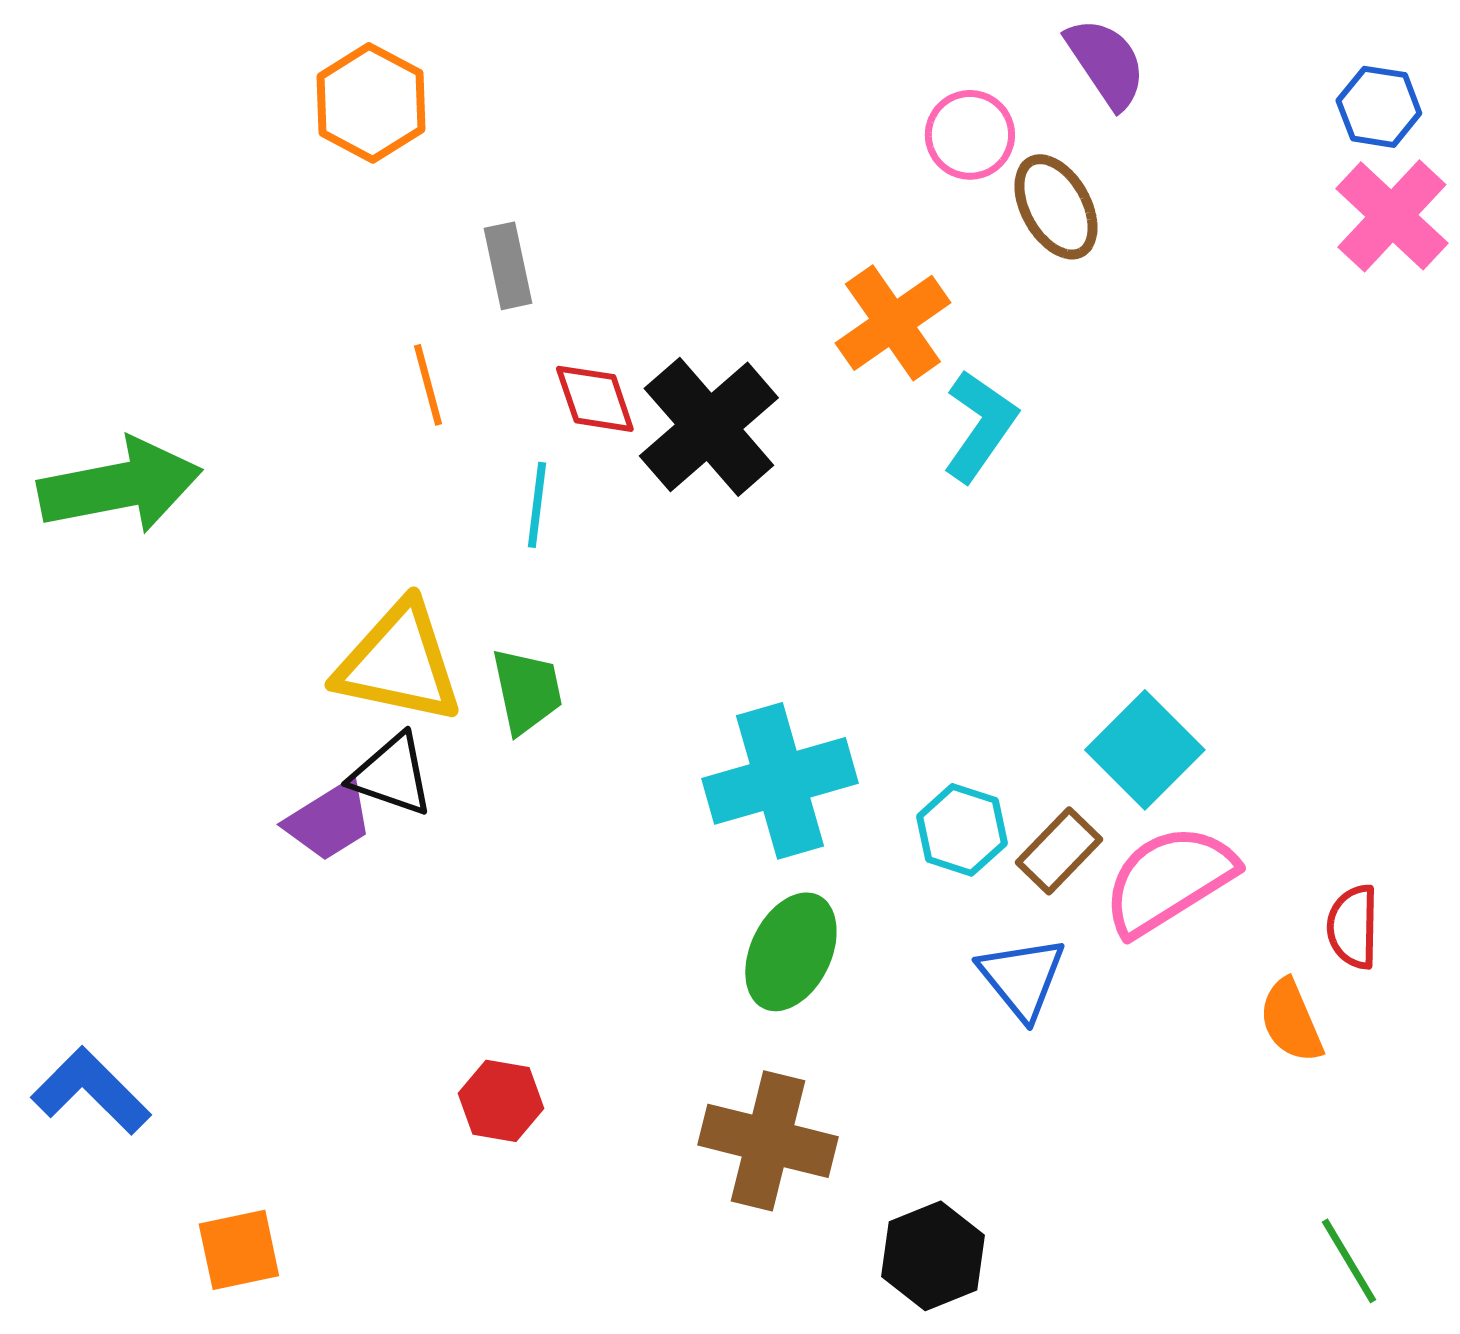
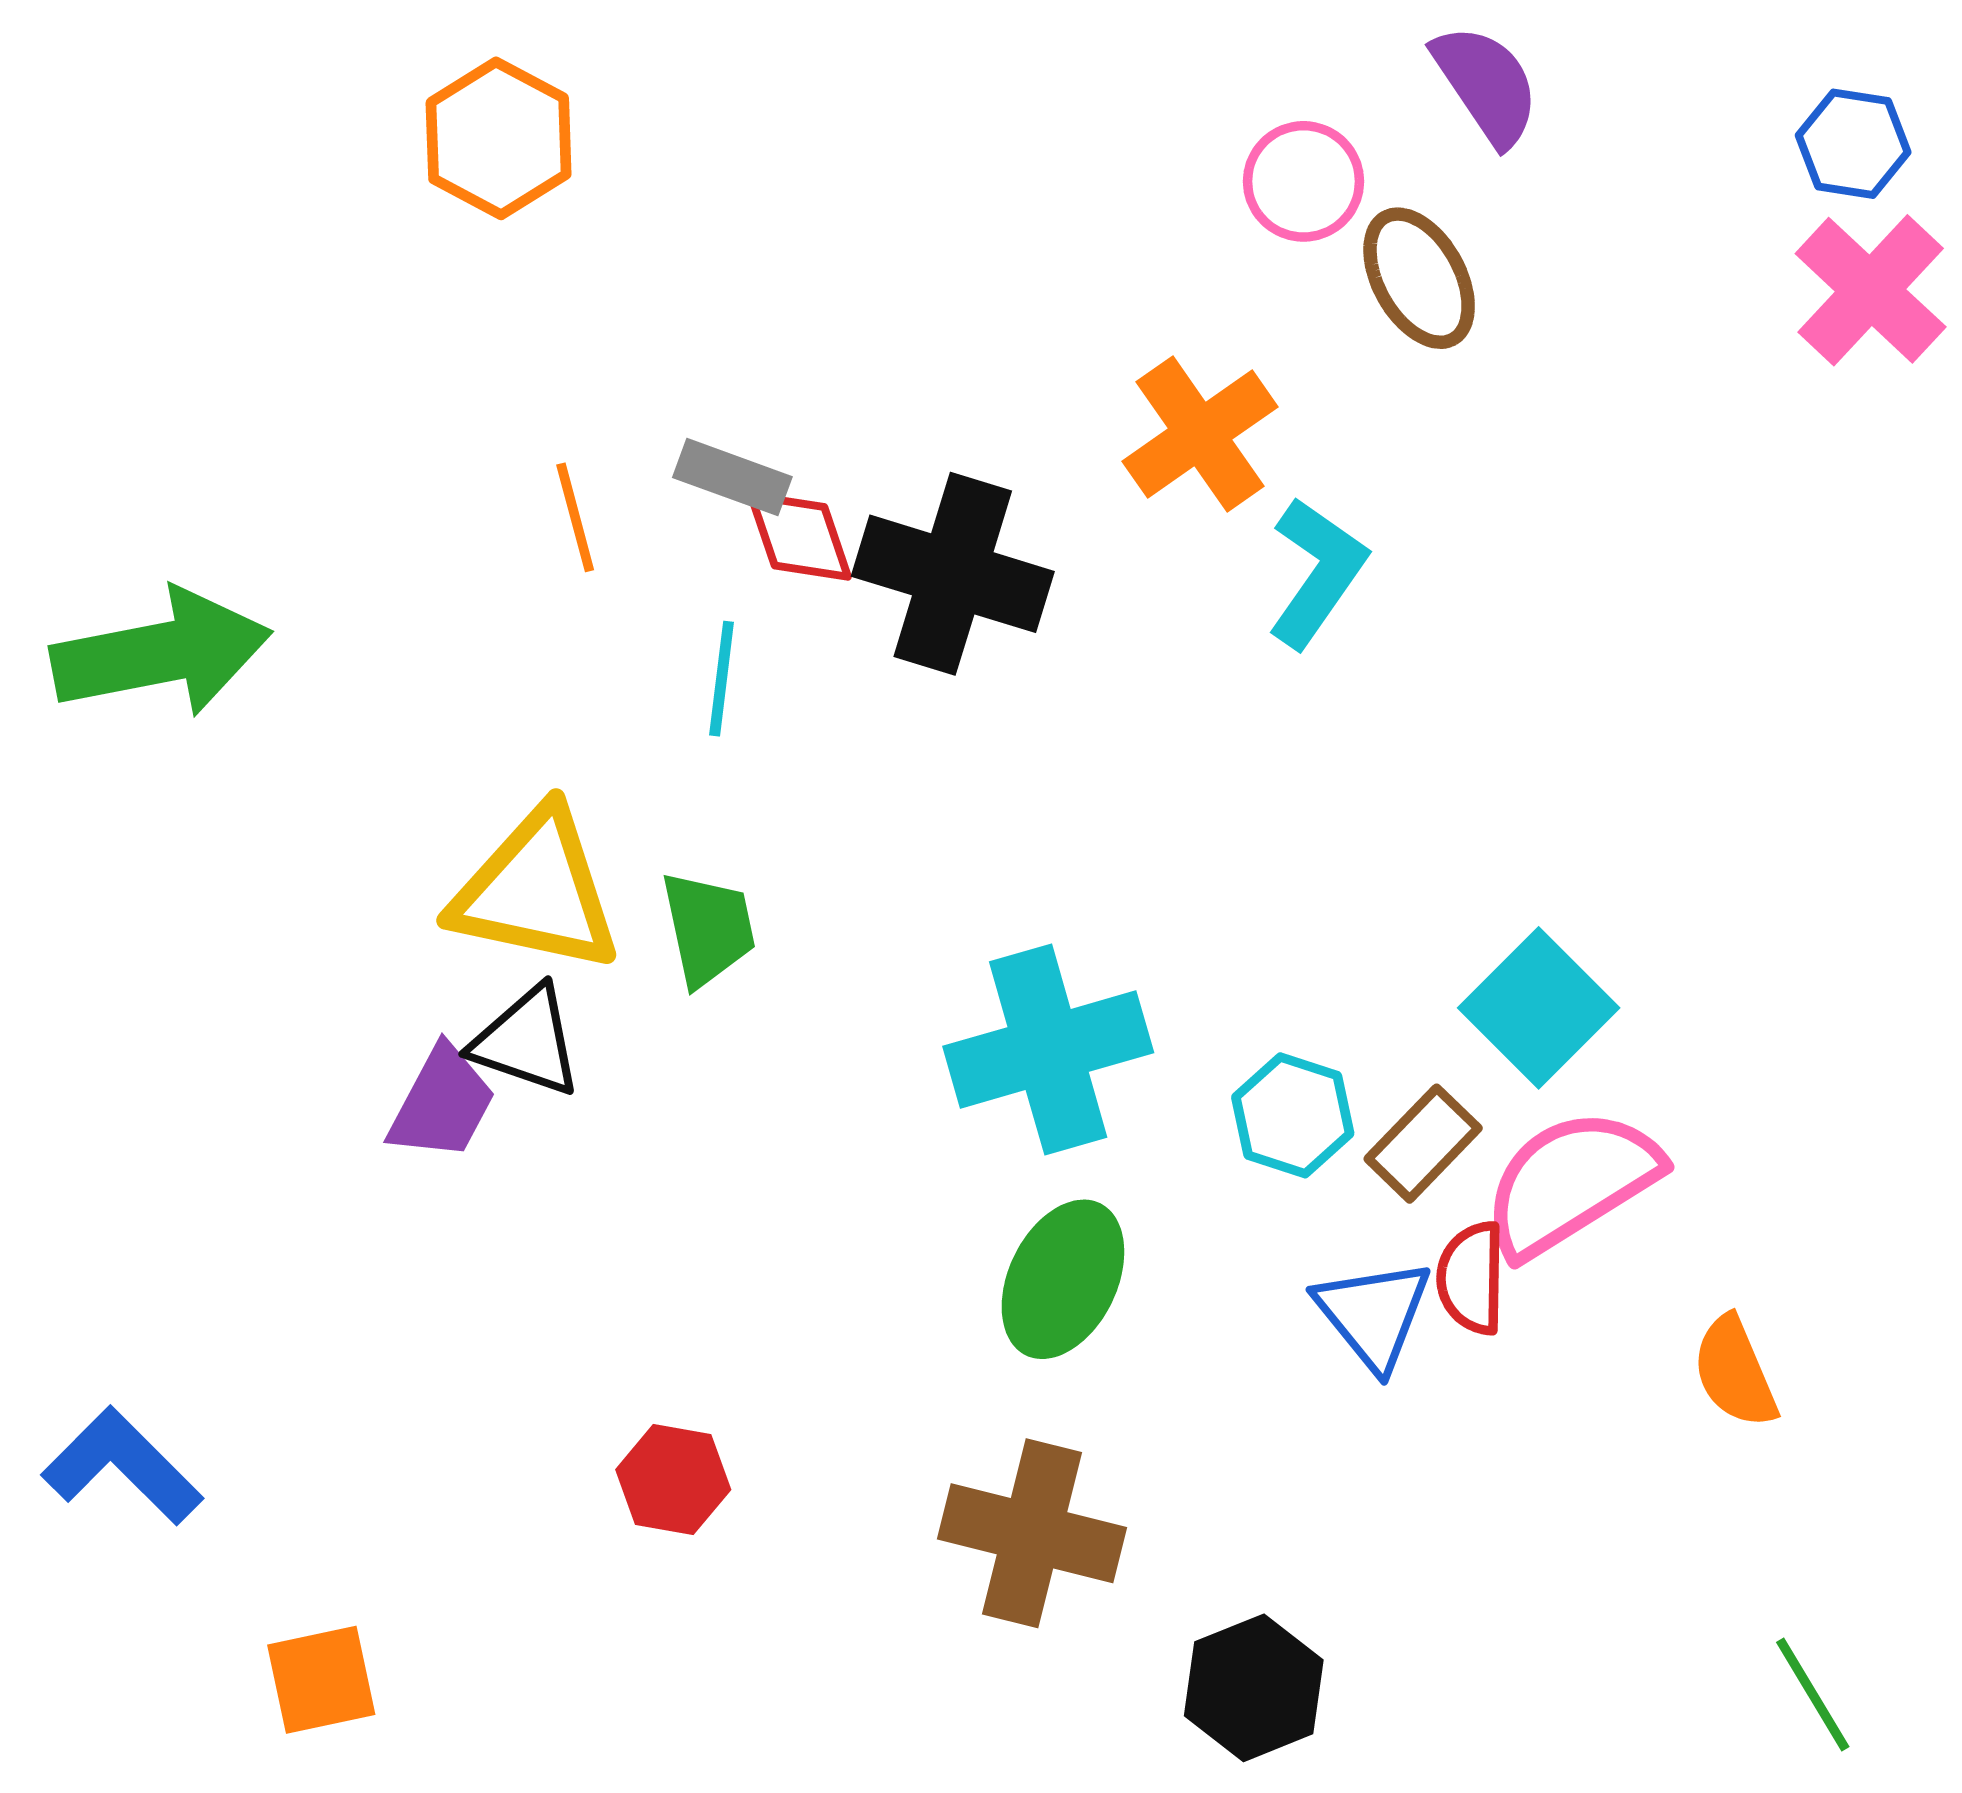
gray rectangle: (508, 266) -> (732, 477), moved, turned -58
black cross: (709, 427) -> (953, 574), turned -32
purple trapezoid: (329, 821) -> (442, 1103), turned -30
red semicircle: (1353, 927) -> (1471, 1278), moved

